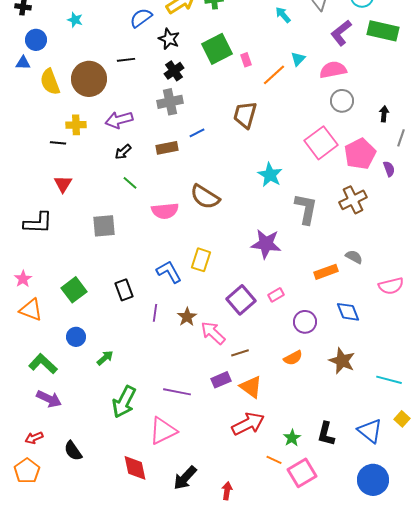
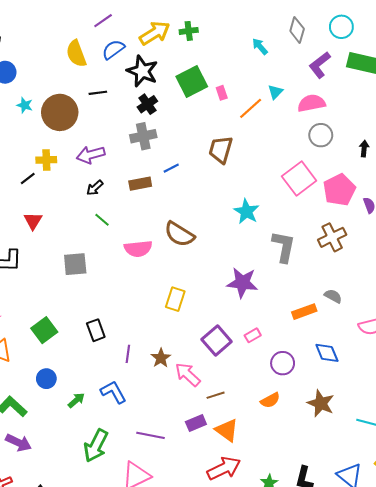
cyan star: (75, 20) -> (25, 105), moved
black star: (169, 39) -> (142, 71), size x1.4
yellow semicircle: (50, 82) -> (76, 54), moved
black line: (58, 143) -> (28, 178), turned -42
blue L-shape: (169, 272) -> (113, 392), moved

